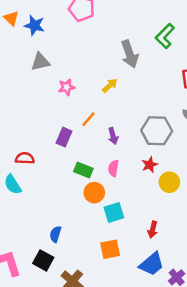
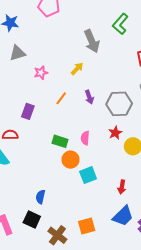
purple arrow: (113, 136) -> (89, 97), moved
purple rectangle: (64, 137) -> (28, 111), moved
orange square: (110, 249) -> (87, 226), moved

